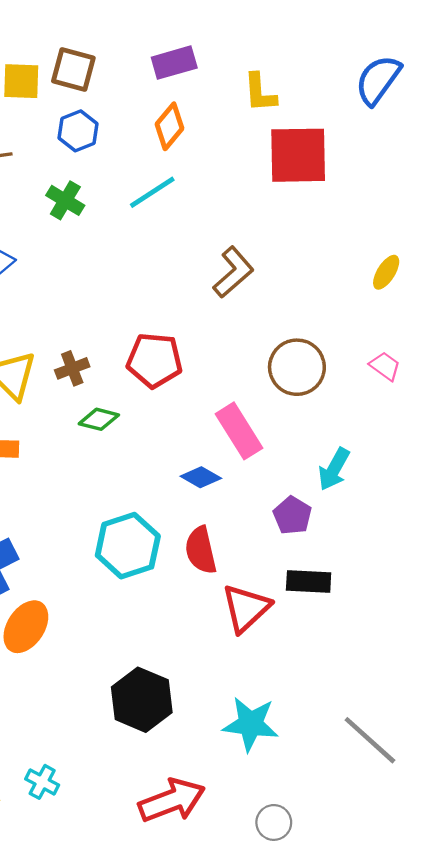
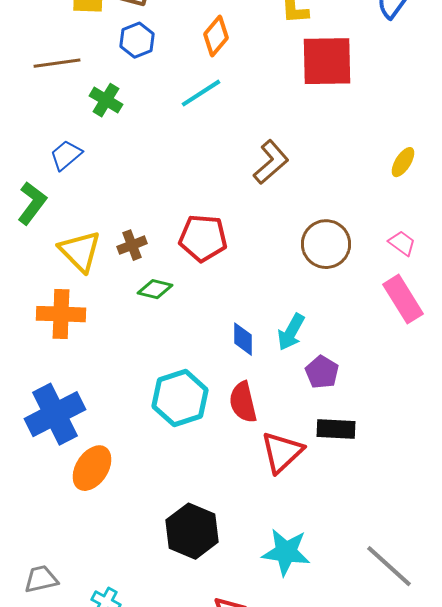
green cross: (65, 200) -> (106, 100), moved
pink rectangle: (239, 431) -> (403, 299), moved
cyan arrow: (334, 469) -> (291, 332), moved
blue diamond: (201, 477) -> (243, 339), turned 60

